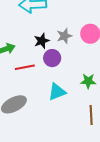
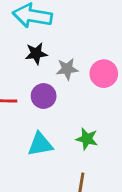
black star: (42, 41) -> (36, 53), moved

